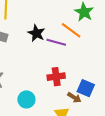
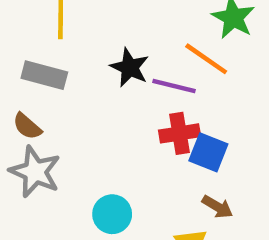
red cross: (56, 77) -> (180, 133), moved
blue square: (86, 88) -> (208, 152), moved

